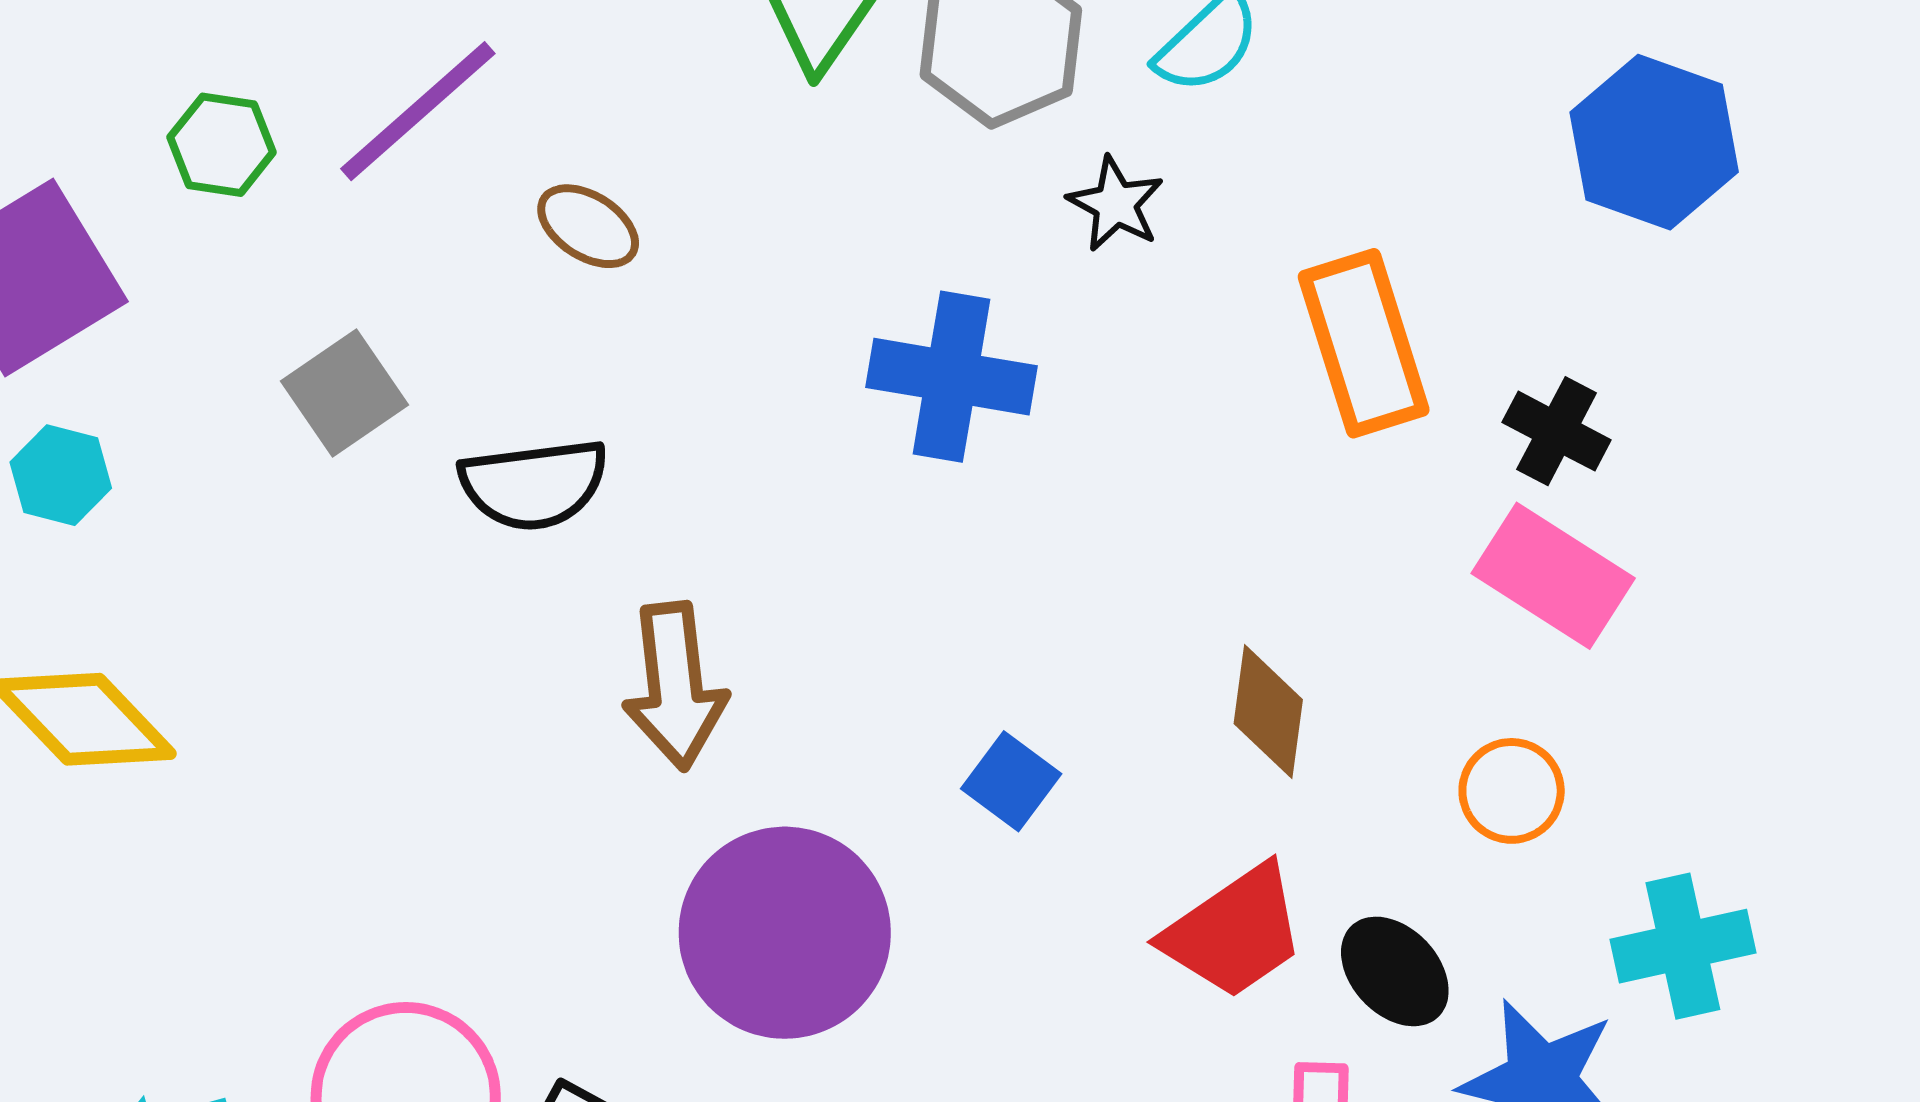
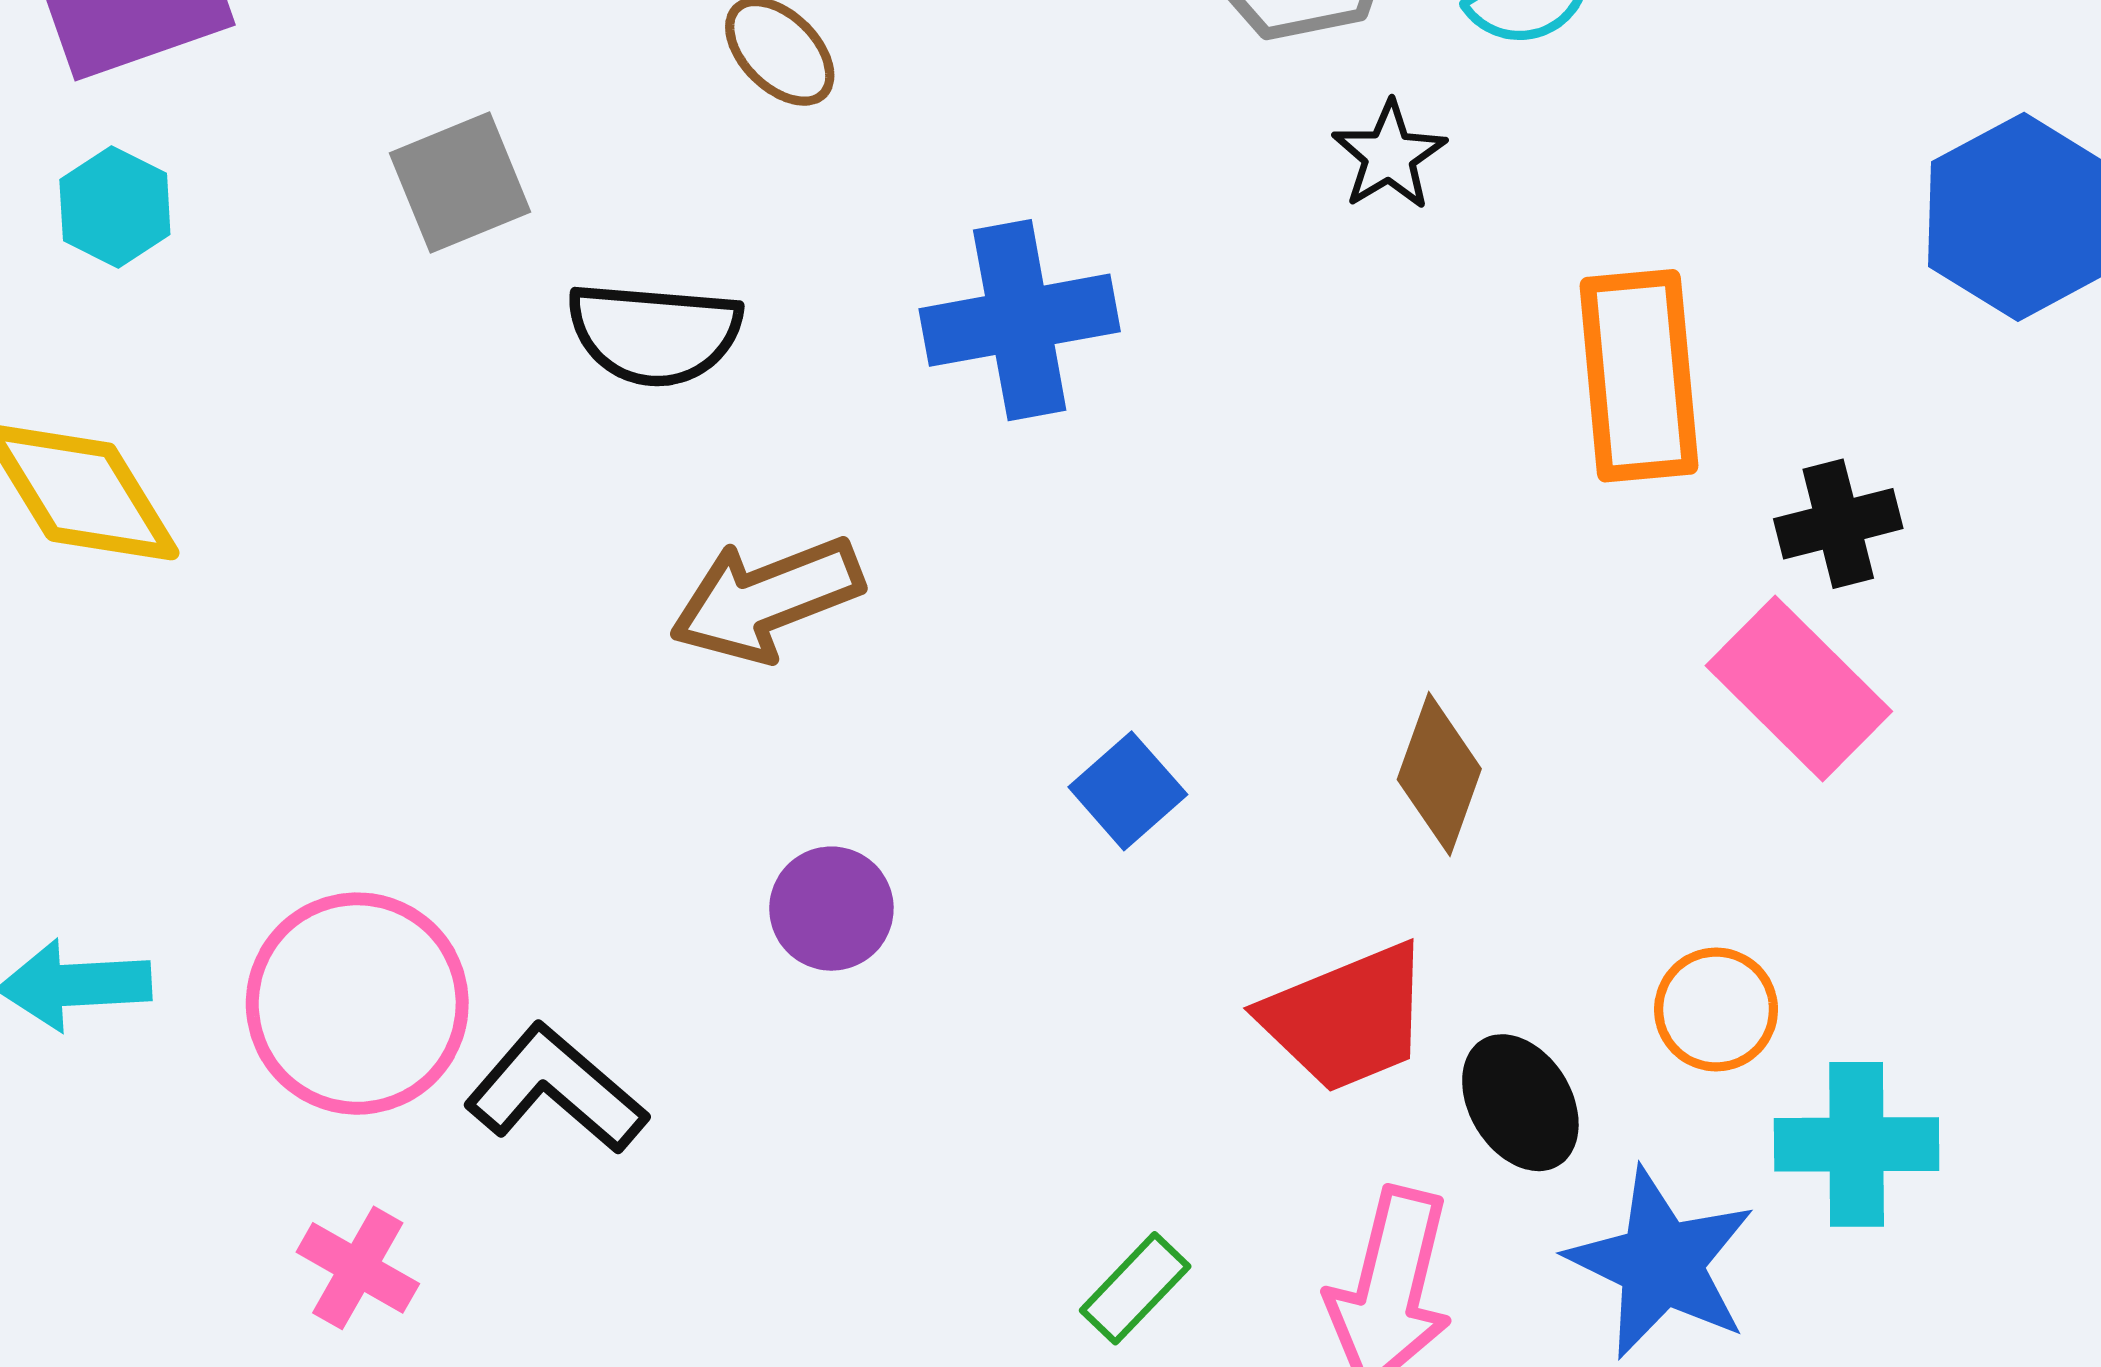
blue cross: (951, 377) -> (1020, 320), moved, turned -32
black cross: (1557, 431) -> (1838, 524), turned 36
brown arrow: (675, 686) -> (766, 599), turned 63
orange circle: (1512, 791) -> (1716, 1009), moved
purple circle: (785, 933) -> (831, 909), size x0.5

